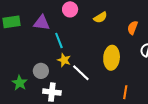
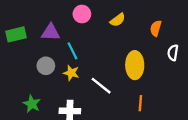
yellow star: (64, 60) -> (71, 73), moved
gray circle: (41, 71) -> (46, 66), moved
orange line: (125, 92) -> (140, 103), moved

